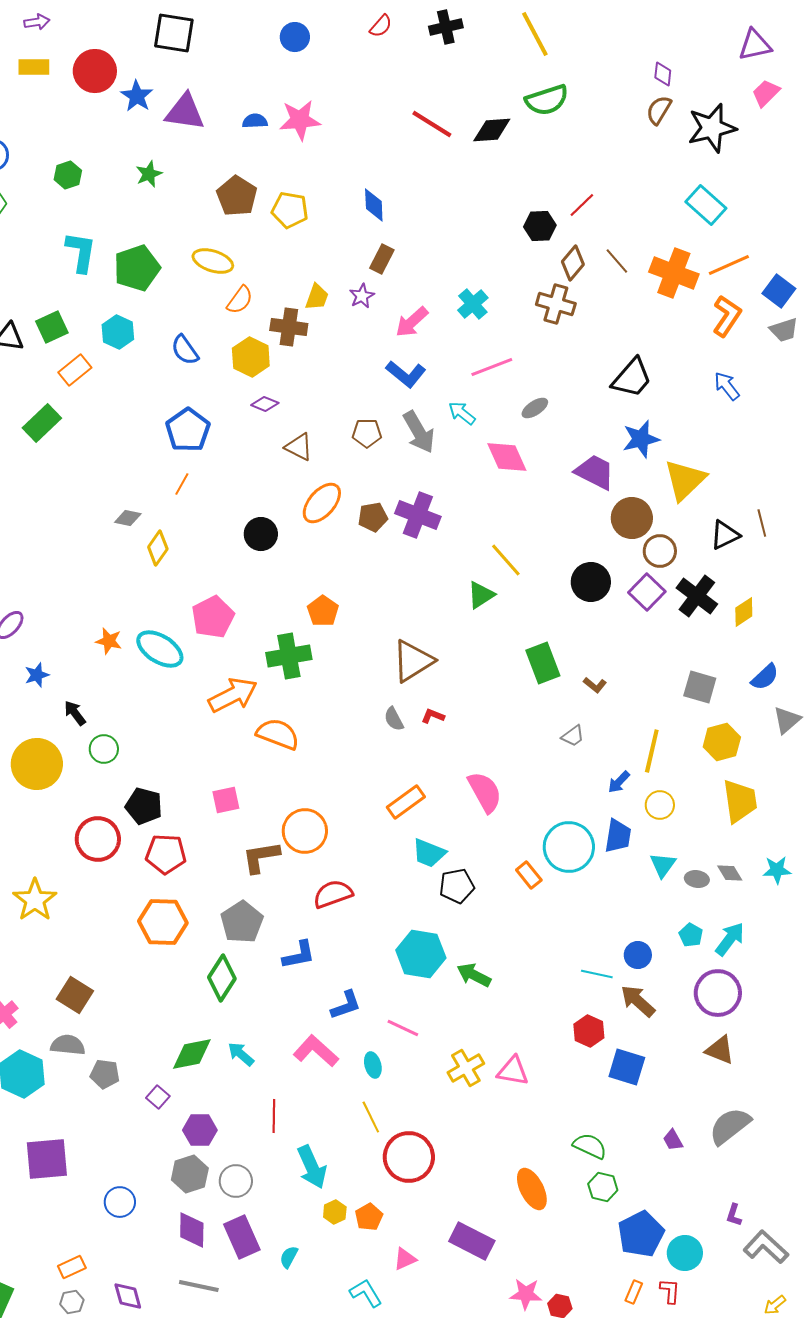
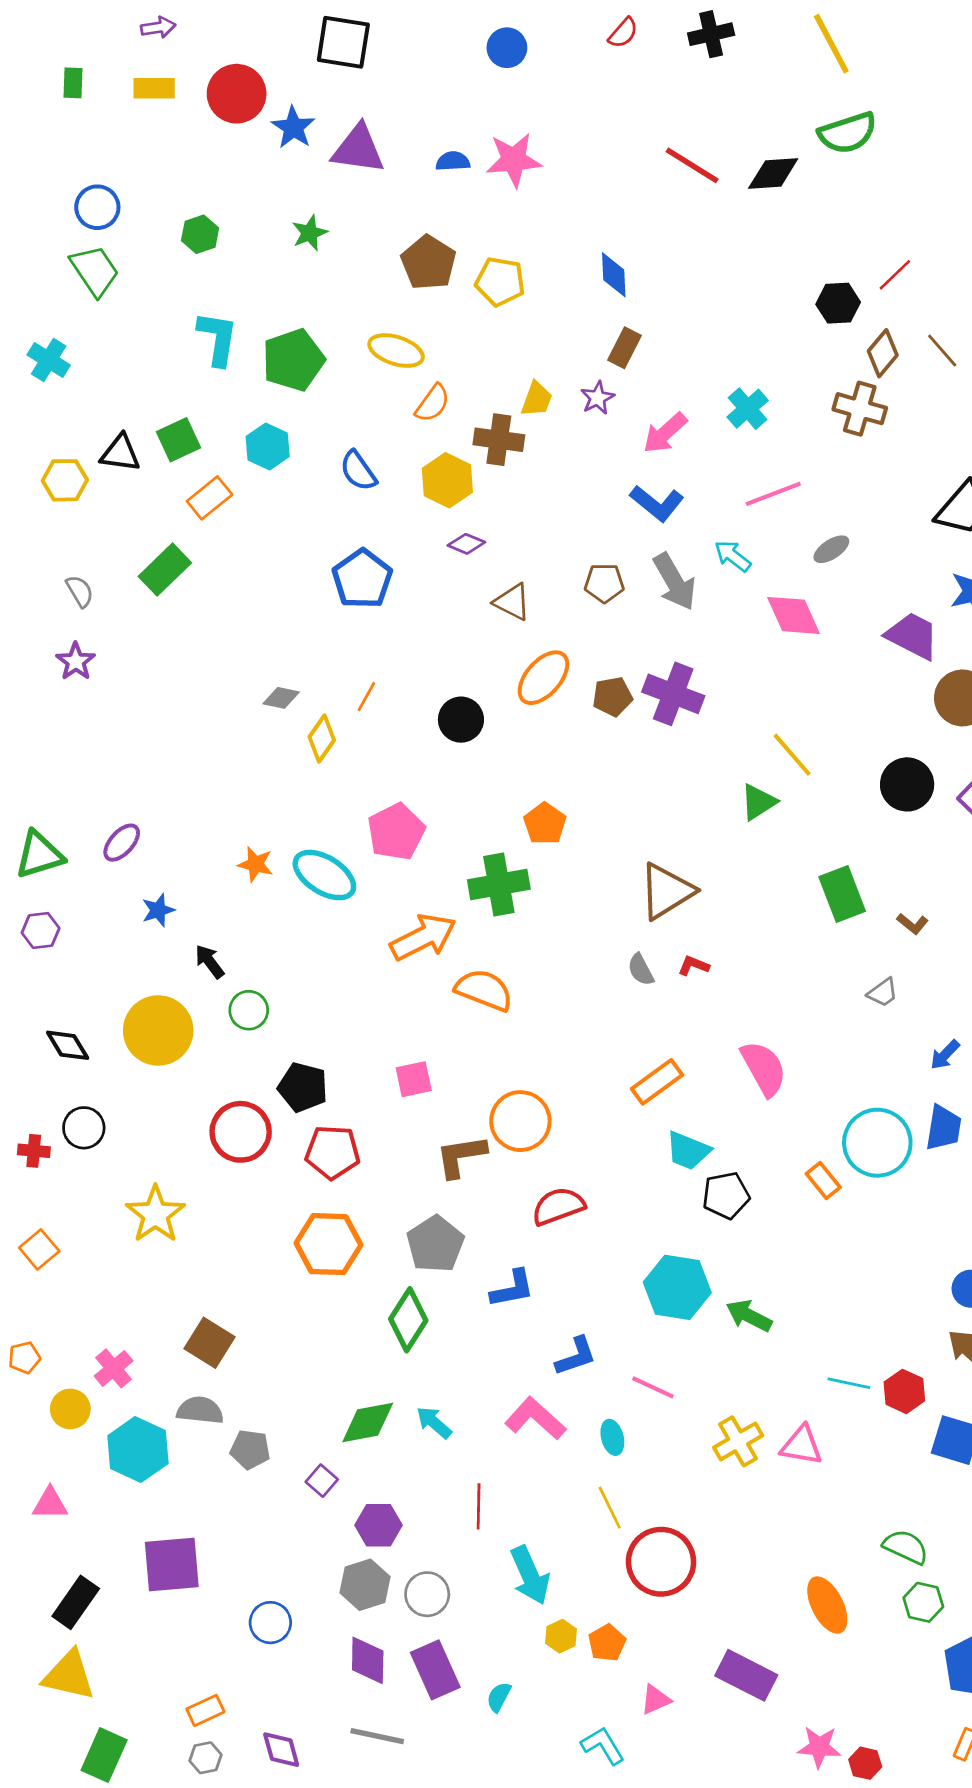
orange line: (182, 484) -> (366, 697), moved
cyan line: (597, 974) -> (849, 1383), moved

